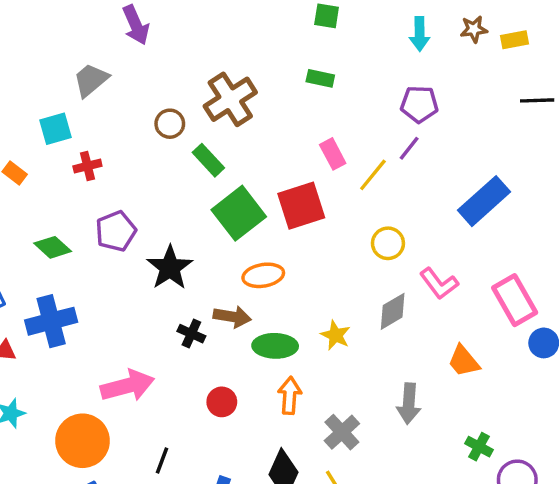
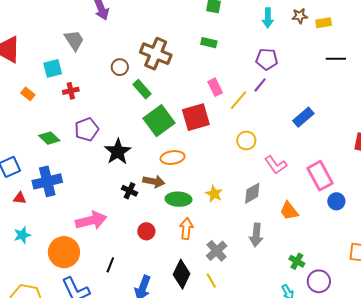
gray trapezoid: (91, 80) -> (74, 40), turned 95
brown cross: (230, 99) -> (156, 54), turned -36
blue rectangle: (484, 201) -> (303, 117), size x0.7
gray diamond: (393, 311) -> (252, 193), moved

